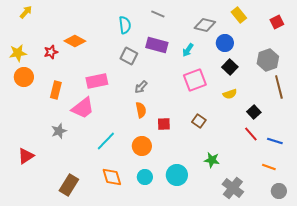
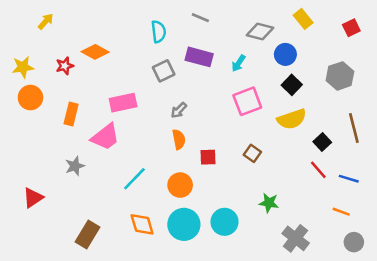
yellow arrow: (26, 12) -> (46, 21), moved
gray square: (129, 56) -> (164, 71), turned 36
brown line: (279, 87) -> (354, 128), moved
yellow semicircle: (230, 94) -> (292, 119), size x1.6
cyan circle: (145, 177) -> (184, 224), size x1.6

